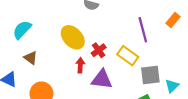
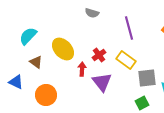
purple line: (143, 30) -> (129, 28), moved
yellow ellipse: (73, 37) -> (63, 49), moved
purple triangle: (102, 79) -> (102, 82), turned 45

